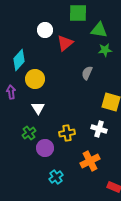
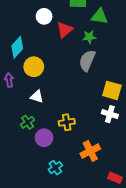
green star: (105, 50) -> (89, 37), moved
gray semicircle: (87, 73) -> (87, 61), size x1.5
white triangle: (38, 108) -> (37, 97), turned -40
white cross: (99, 129) -> (110, 114), moved

